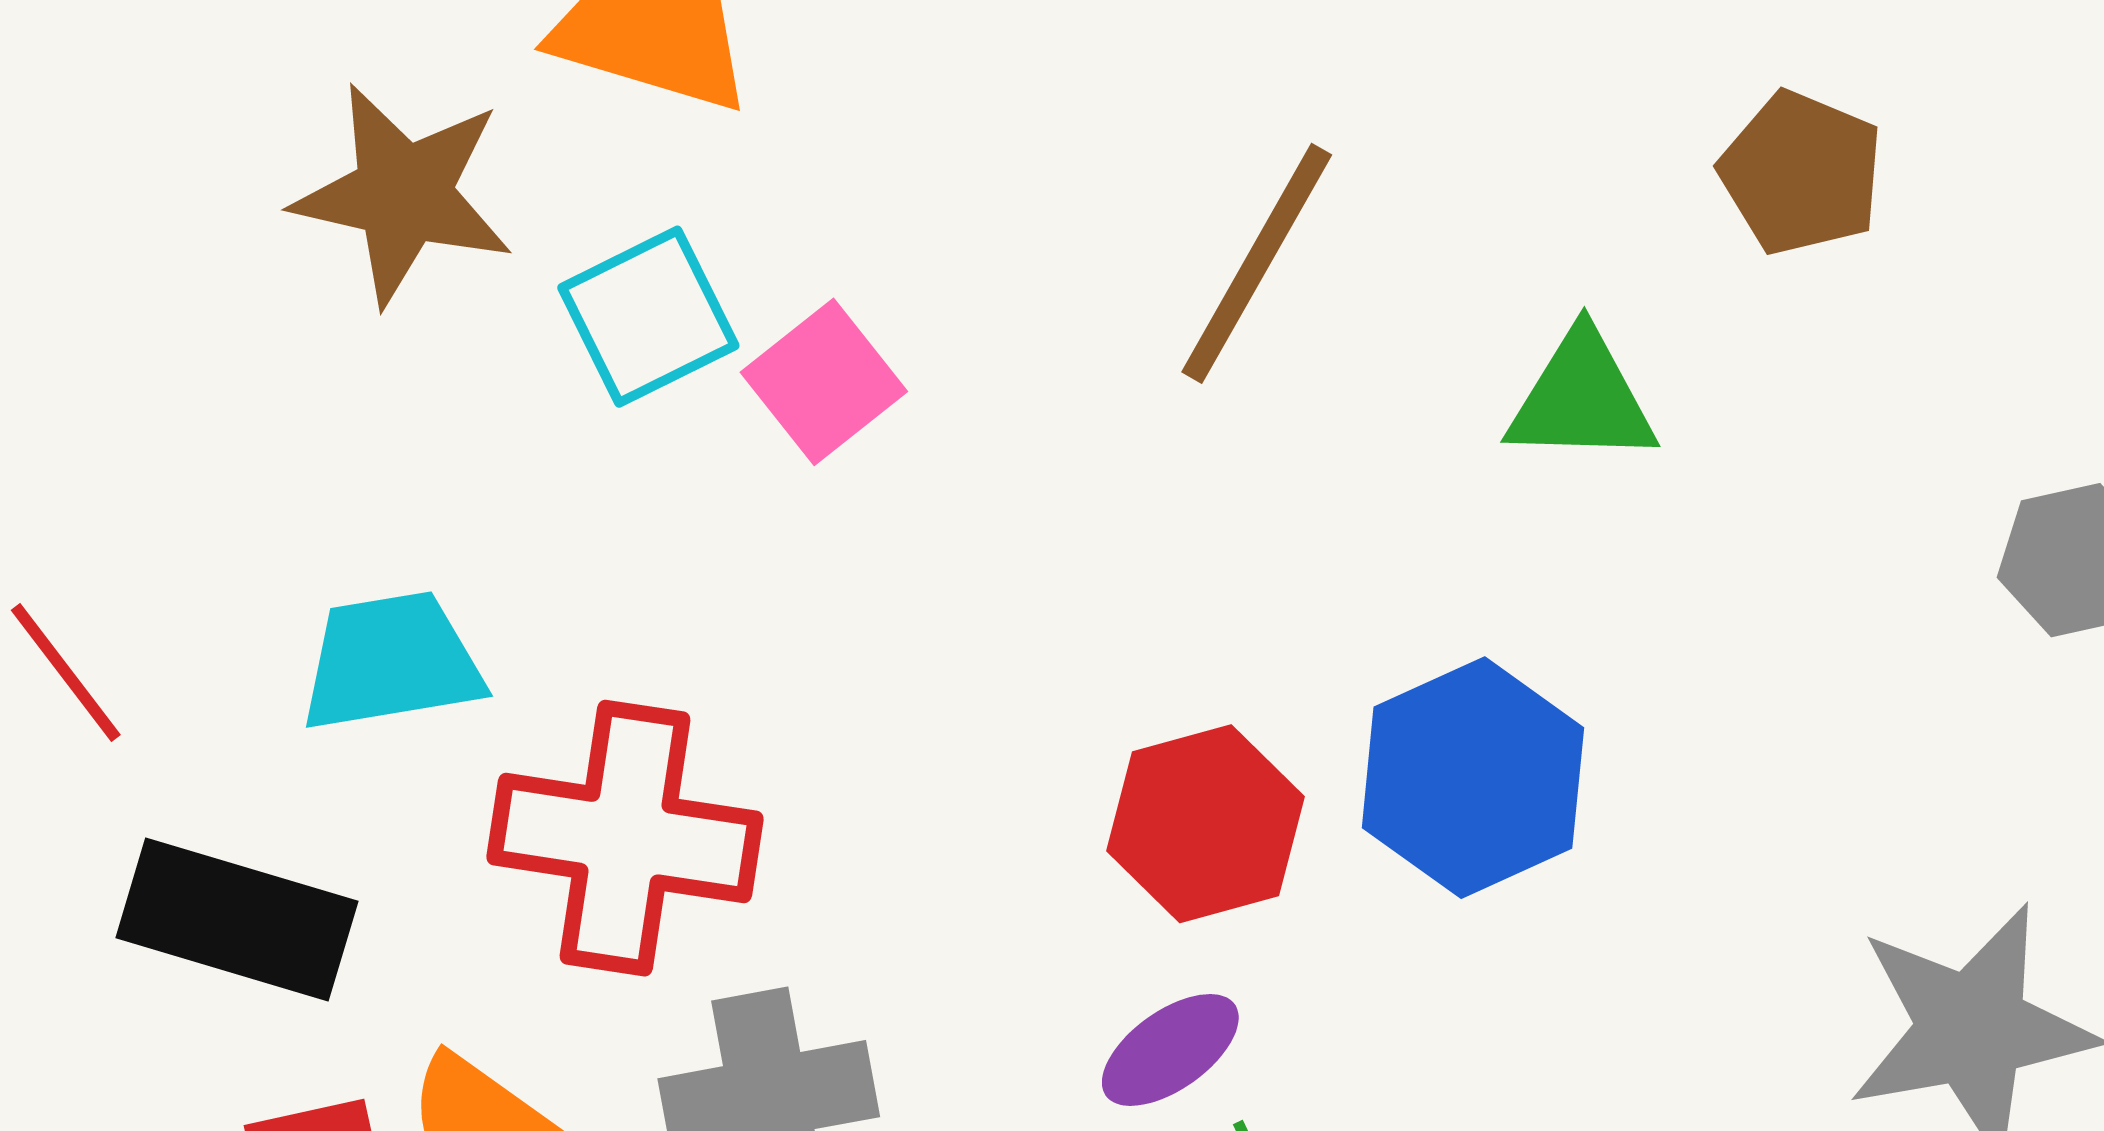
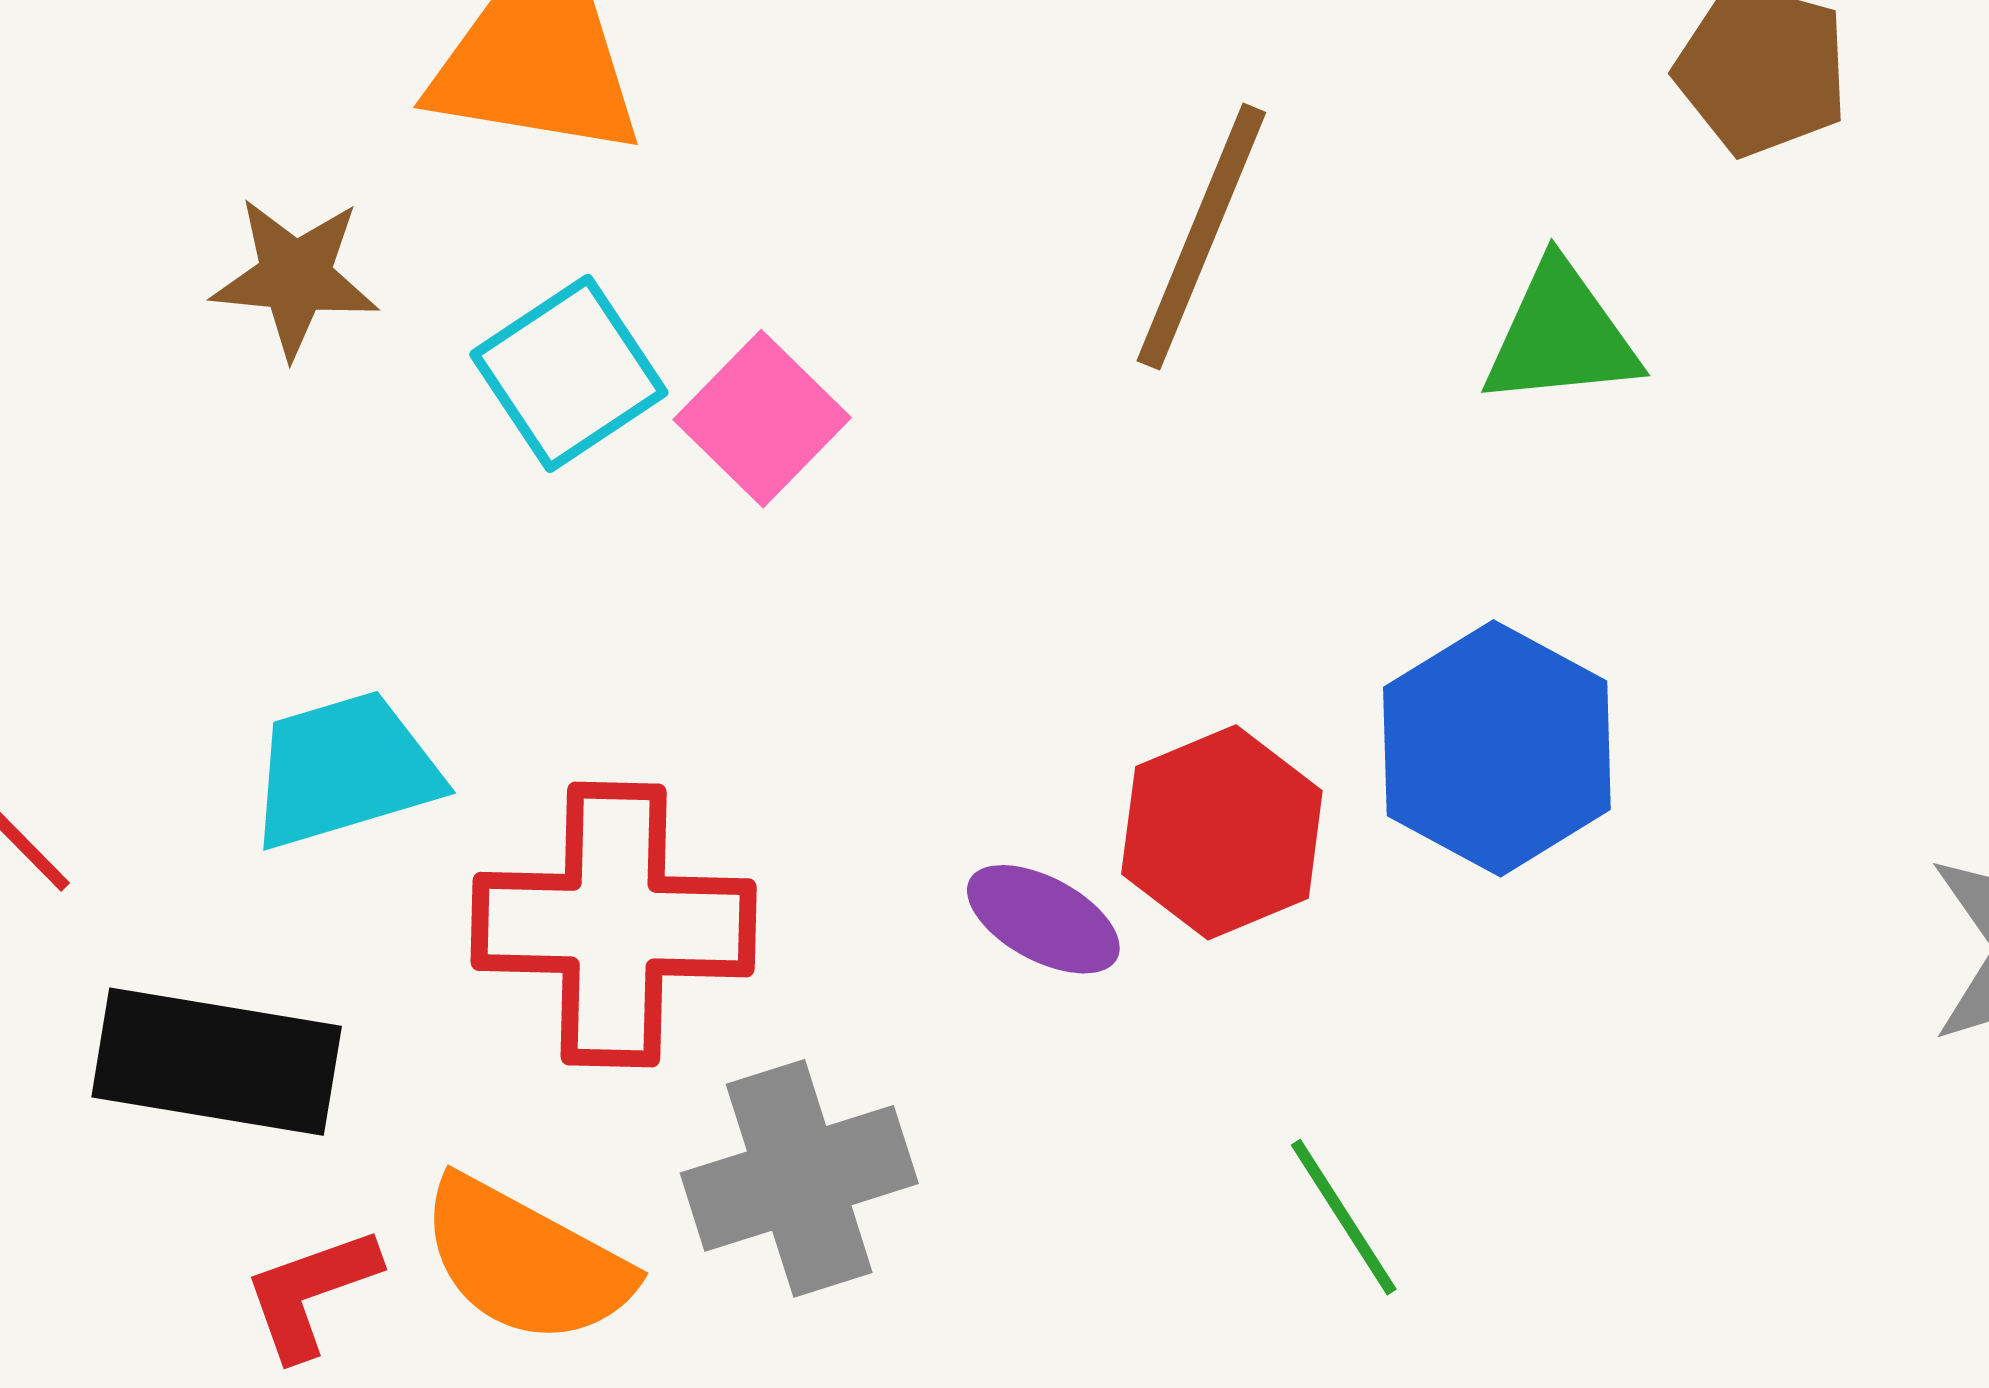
brown star: (403, 194) -> (295, 277), size x0.7
purple ellipse: (1170, 1050) -> (1043, 919), moved, turned 71

